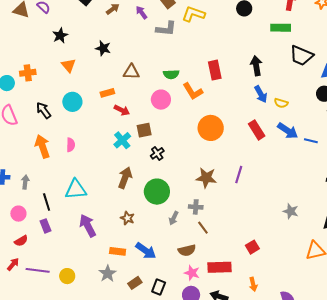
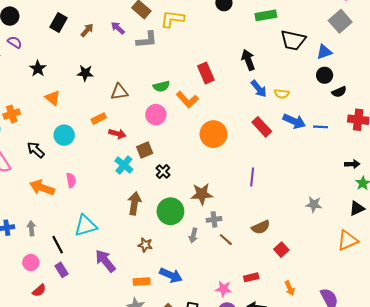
orange arrow: (42, 146) -> (42, 188), turned -40
brown star: (206, 178) -> (202, 194), moved
brown semicircle: (187, 250) -> (261, 227), moved
red rectangle: (220, 267) -> (251, 277), size x0.6

